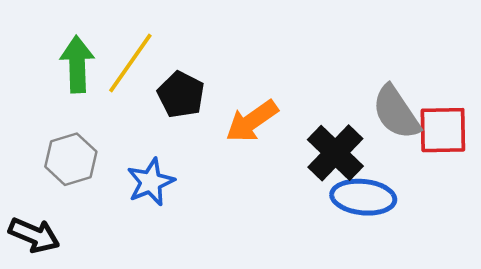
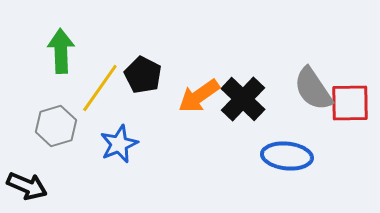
yellow line: (130, 63) -> (100, 88), moved
black cross: (335, 153) -> (243, 99), moved

